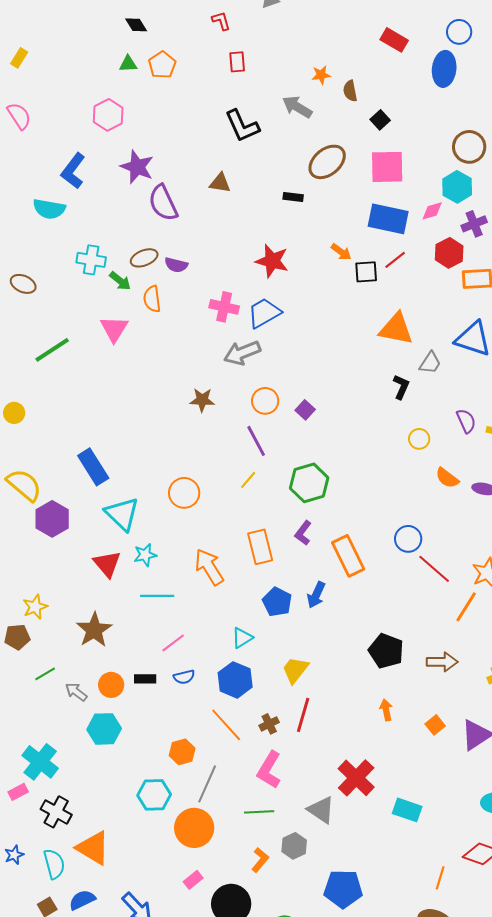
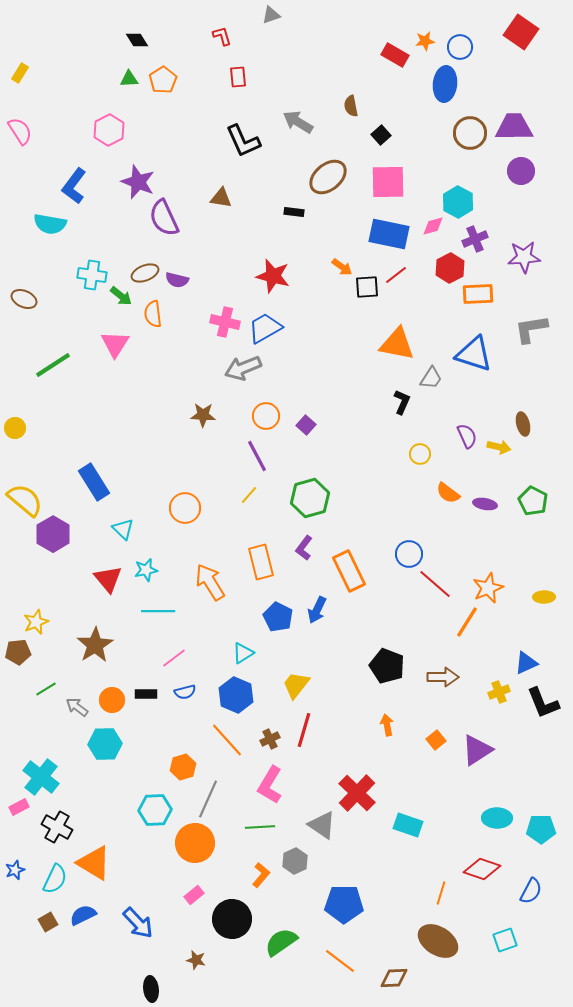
orange star: (321, 75) -> (425, 41), moved
brown circle: (469, 147) -> (470, 133), moved
cyan triangle: (122, 514) -> (123, 529), size x0.6
cyan semicircle: (54, 864) -> (55, 879), turned 40

